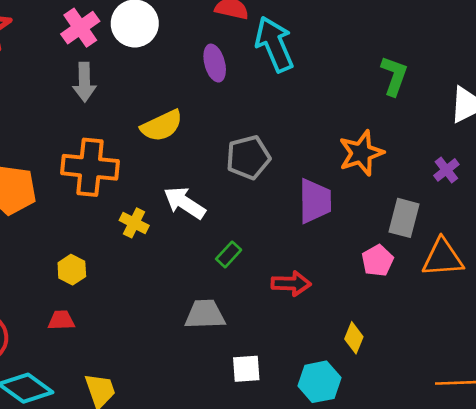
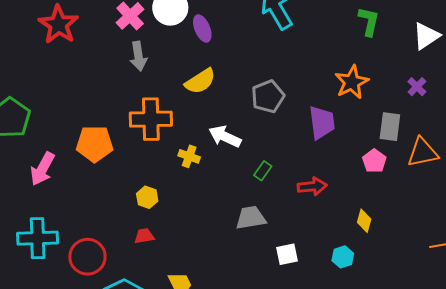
purple ellipse: (215, 63) -> (202, 28), moved
cyan hexagon: (319, 382) -> (343, 257), size x0.7

